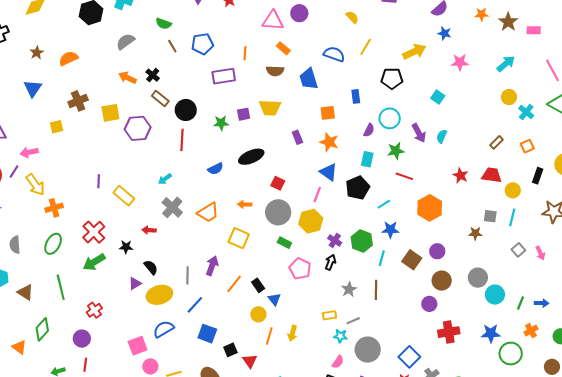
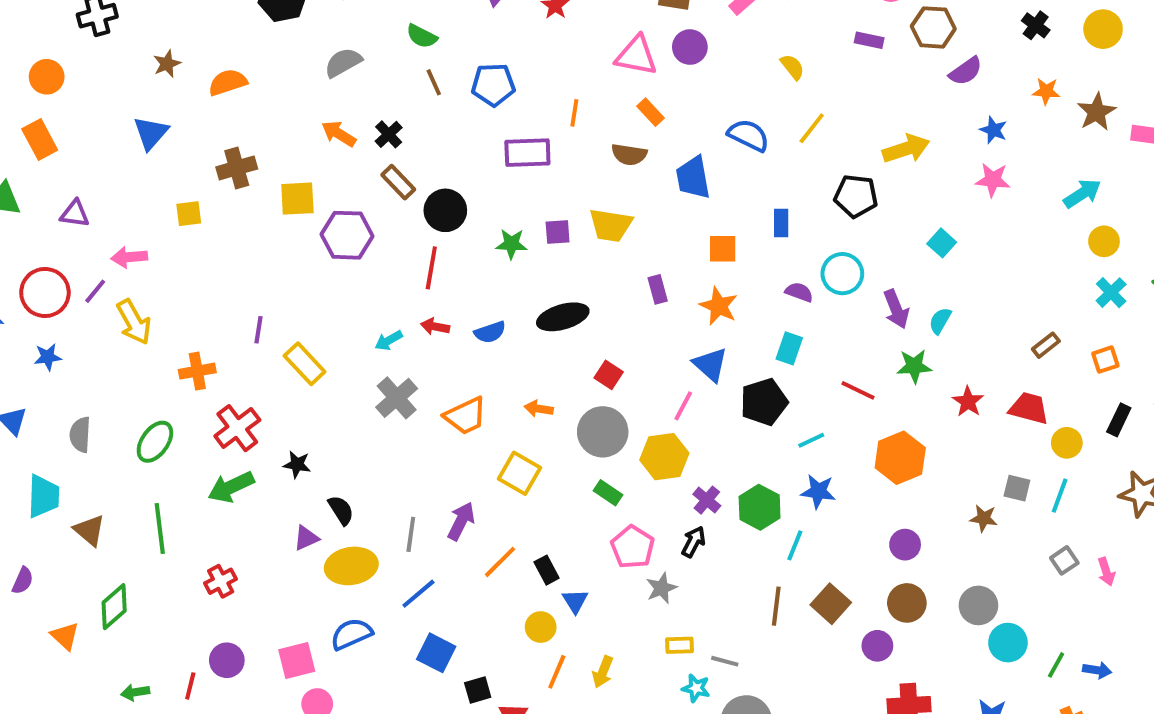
blue star: (444, 33) -> (993, 130), moved
yellow circle: (509, 97) -> (1104, 241), moved
purple semicircle: (369, 130) -> (799, 292), turned -104
green star: (396, 151) -> (914, 366), moved
orange cross: (54, 208) -> (197, 371), moved
red arrow: (149, 230) -> (435, 327), moved
brown square: (412, 260) -> (831, 604), moved
gray star: (349, 289) -> (661, 588), moved
gray line: (353, 321) -> (725, 661), turned 32
purple circle: (82, 339) -> (227, 660), moved

